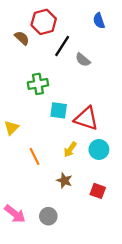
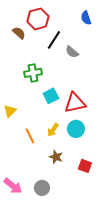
cyan square: (59, 110) -> (51, 96), turned -35
red triangle: (86, 118) -> (75, 103), turned -30
yellow arrow: (70, 149) -> (53, 130), moved
cyan circle: (99, 149) -> (76, 129), moved

